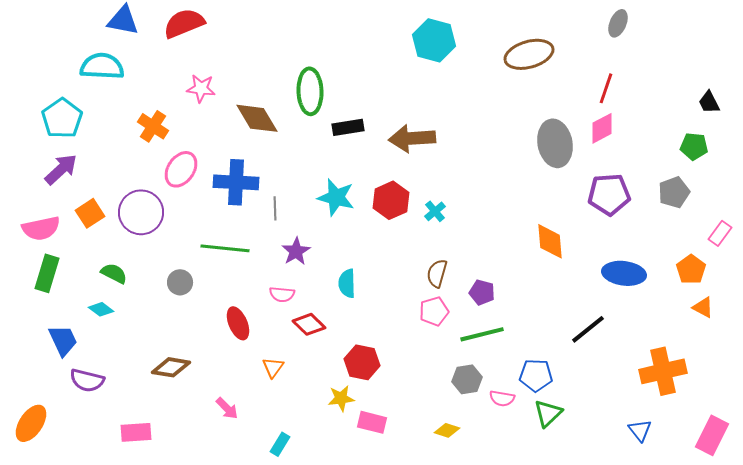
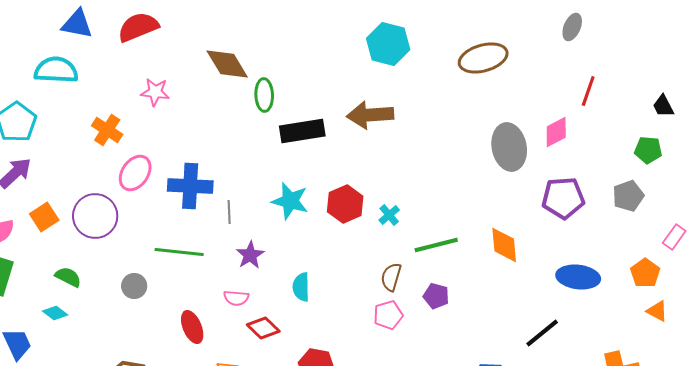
red line: (606, 88) -> (588, 91), moved
green ellipse: (310, 91) -> (264, 95), size x0.7
brown diamond: (257, 118) -> (227, 64), moved
black rectangle: (348, 127) -> (302, 131), size x1.4
brown arrow: (412, 138) -> (370, 115), moved
green line: (482, 334) -> (436, 245), moved

